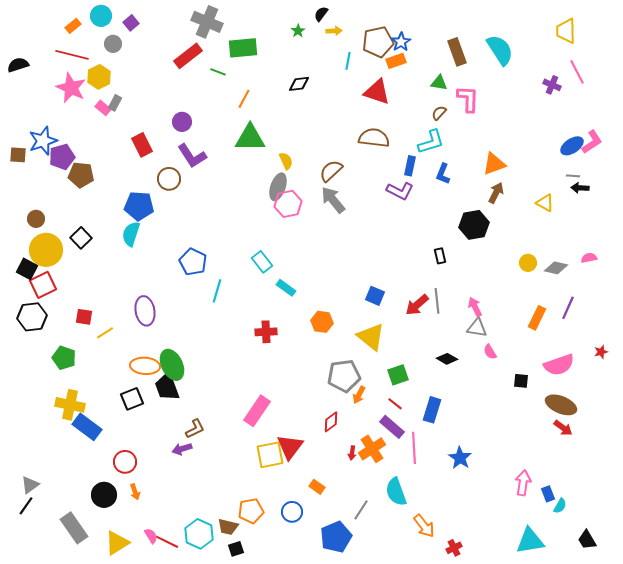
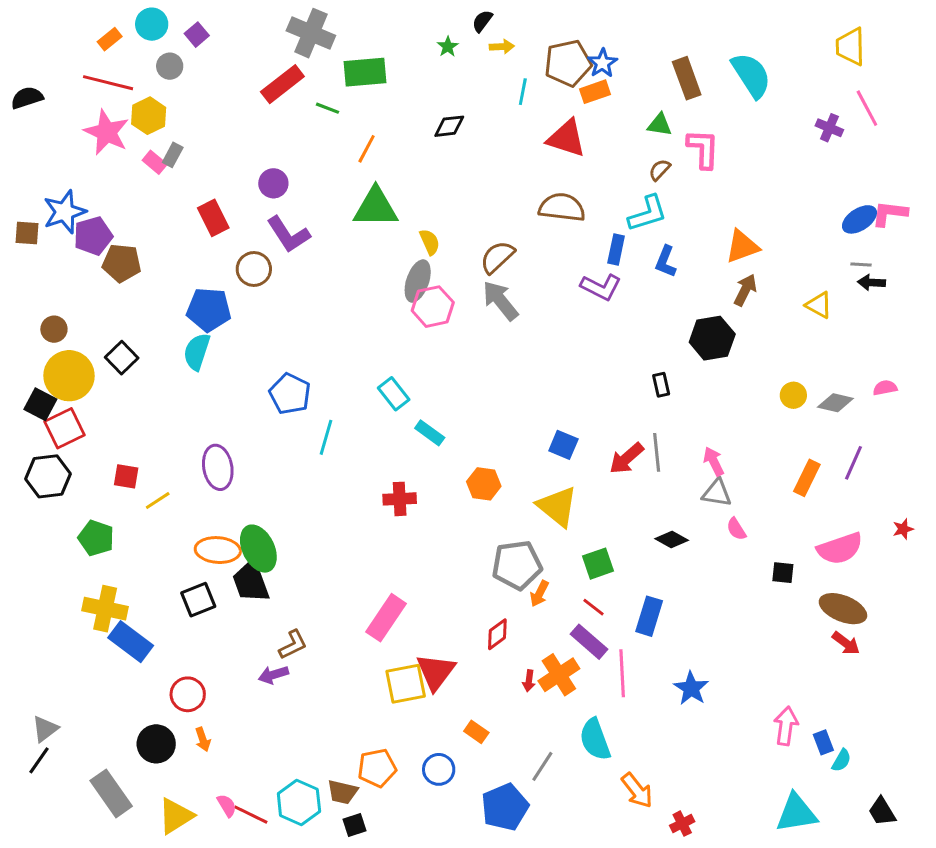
pink L-shape: (592, 142) -> (890, 213), turned -140

